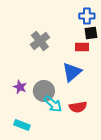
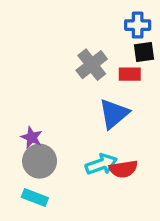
gray cross: (40, 41) -> (92, 65), moved
gray circle: (44, 91) -> (40, 161), moved
cyan arrow: (53, 104) -> (101, 164), moved, turned -60

